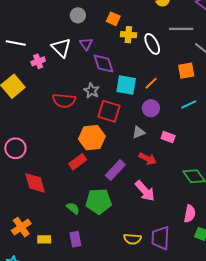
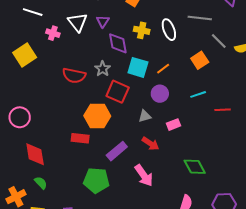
yellow cross: (128, 35) -> (142, 30), moved
pink cross: (38, 61) -> (53, 33), turned 32
orange square: (186, 71) -> (200, 60), turned -30
pink rectangle: (168, 137) -> (174, 125), turned -48
red rectangle: (78, 162) -> (80, 138), turned 36
green semicircle: (73, 208) -> (41, 183), moved

